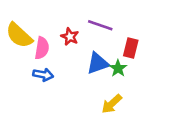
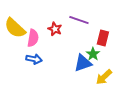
blue triangle: (98, 63) -> (83, 63), moved
yellow arrow: (112, 104) -> (104, 77), moved

